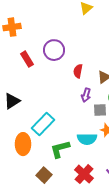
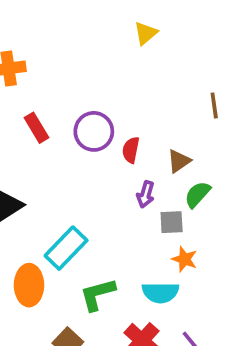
purple circle: (54, 50) -> (94, 131), moved
cyan semicircle: (87, 139) -> (160, 293), moved

